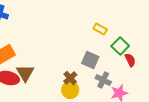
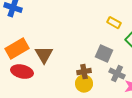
brown triangle: (25, 73) -> (44, 55), moved
brown cross: (70, 78) -> (84, 72), turned 32

